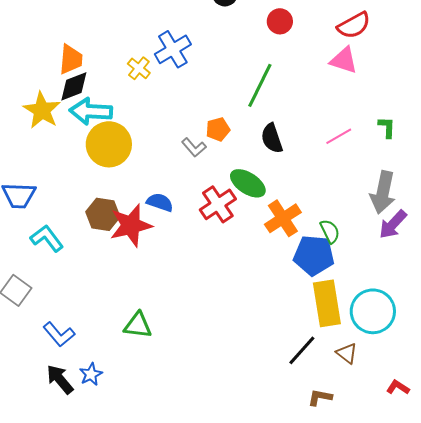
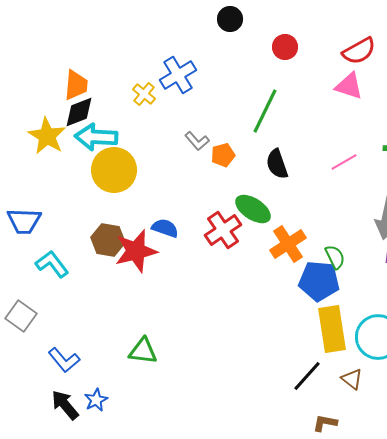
gray L-shape: (194, 147) -> (197, 141), moved

